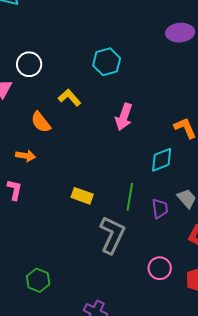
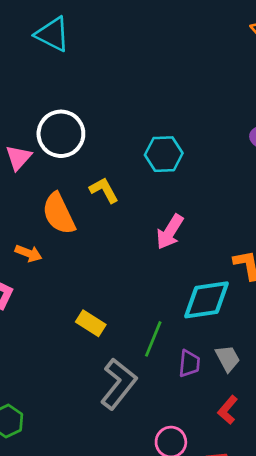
white circle: (29, 64) -> (61, 134), size x1.4
orange semicircle: (41, 122) -> (59, 214), size x1.4
cyan diamond: (162, 160) -> (206, 300), size x1.4

